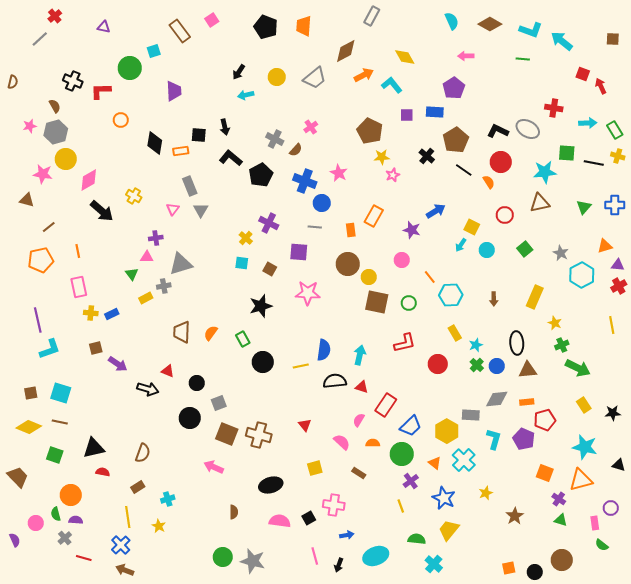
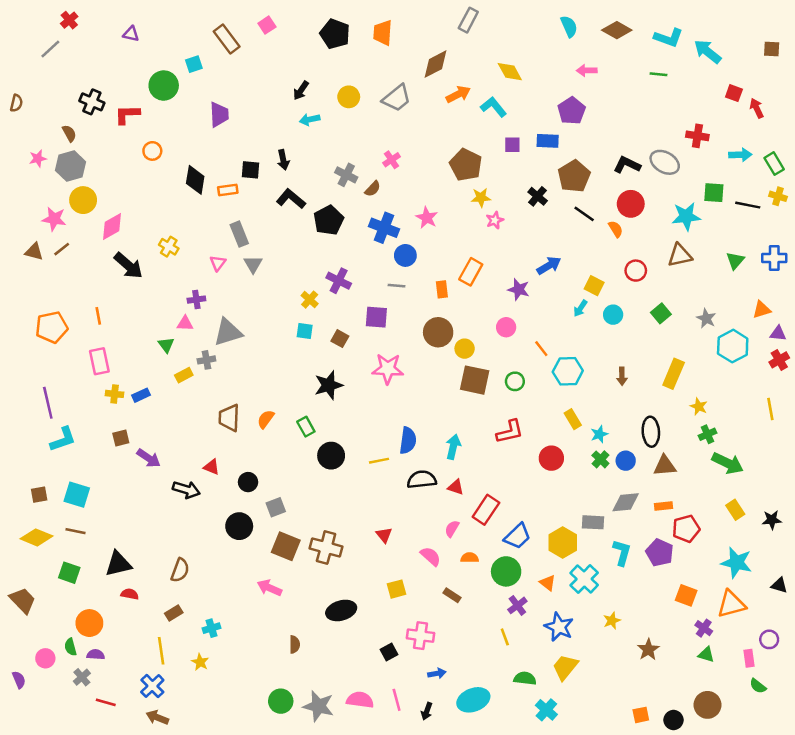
brown line: (49, 227) -> (62, 249), moved
pink semicircle: (280, 521) -> (360, 700), moved

